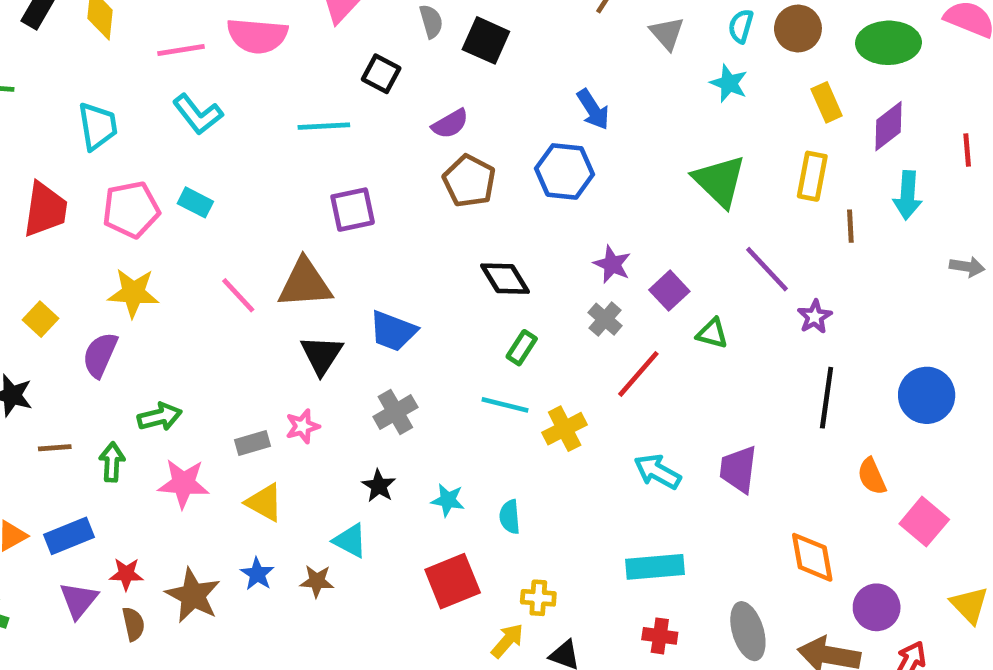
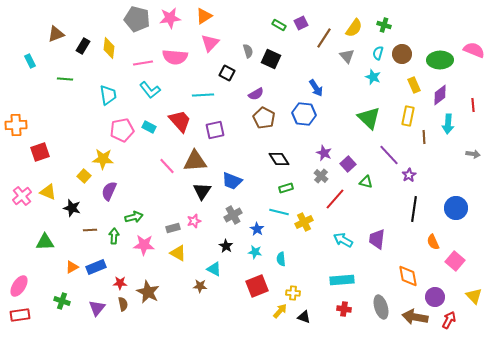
red trapezoid: (45, 210) -> (180, 121), moved, turned -50
yellow star: (133, 293) -> (103, 159), moved
green rectangle: (522, 348) -> (286, 188), turned 40
blue star: (257, 574) -> (257, 229), moved
purple triangle: (79, 600) -> (97, 308), moved

